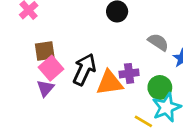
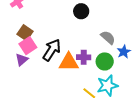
brown square: (45, 51) -> (25, 33), turned 35
green circle: (160, 88) -> (105, 61), moved

